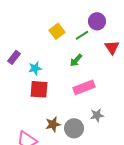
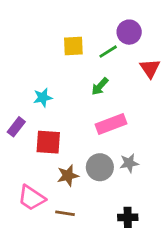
yellow square: (57, 31) -> (73, 46), turned 35
purple rectangle: (14, 57) -> (16, 127), moved
red square: (39, 89) -> (48, 142), moved
gray circle: (74, 128) -> (100, 167), moved

